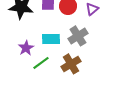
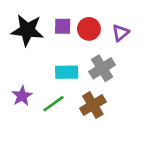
purple star: (26, 48) -> (22, 96), moved

